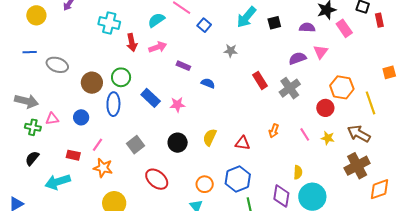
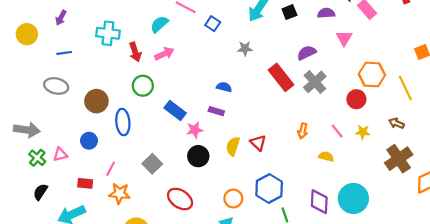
blue line: (30, 52) -> (64, 53), moved
purple semicircle: (297, 58) -> (307, 53), moved
purple rectangle: (183, 66) -> (216, 111), moved
green circle: (121, 77) -> (143, 86), moved
red rectangle: (260, 80) -> (281, 77), size x1.4
blue rectangle: (151, 98) -> (175, 110), moved
pink star: (177, 105) -> (195, 130), moved
pink triangle: (52, 119) -> (60, 155), moved
green cross: (33, 127) -> (37, 158), turned 35
brown arrow: (359, 134) -> (396, 123), size x0.6
red triangle: (243, 143) -> (258, 143), moved, turned 42
yellow semicircle: (298, 172) -> (326, 157), moved, turned -72

